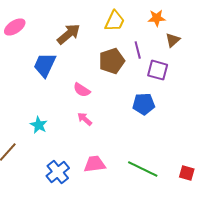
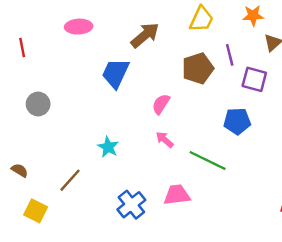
pink ellipse: (15, 27) -> (79, 27), turned 30
pink semicircle: (82, 90) -> (161, 104), turned 90
green line: (143, 169) -> (208, 160), moved

